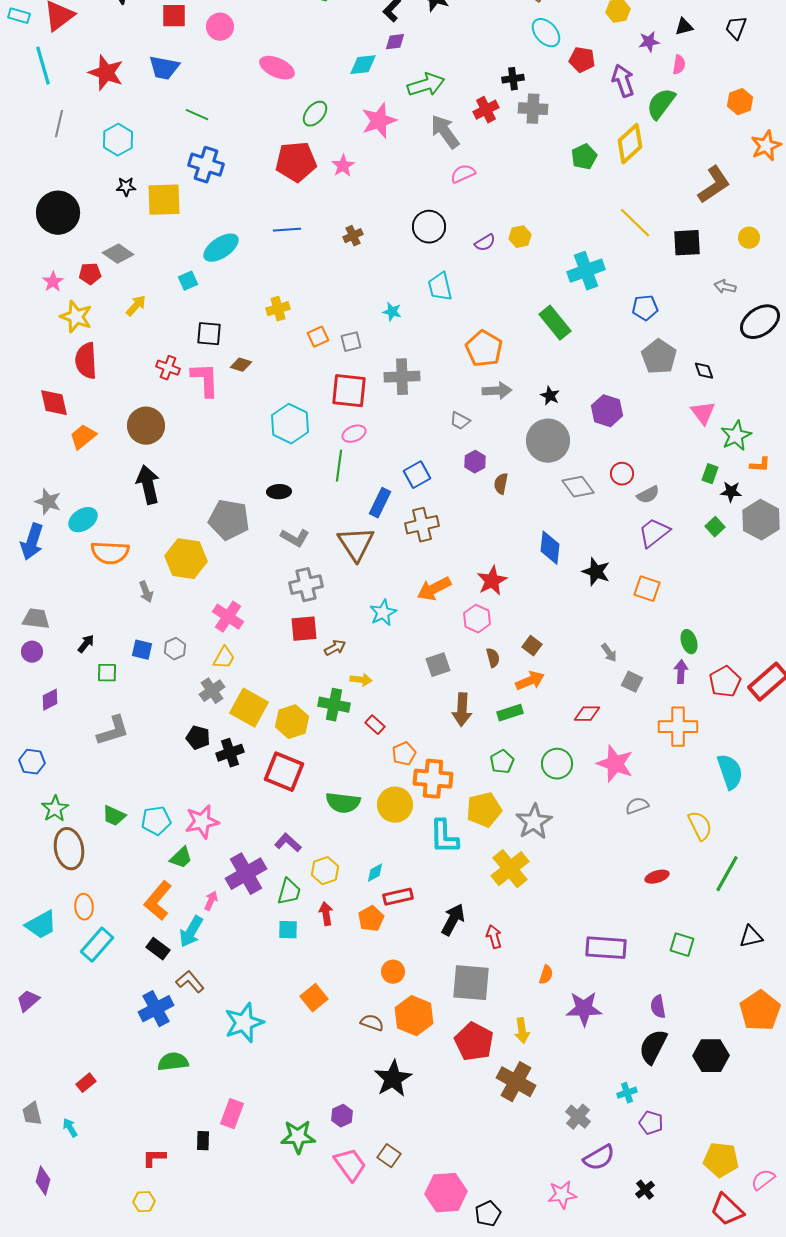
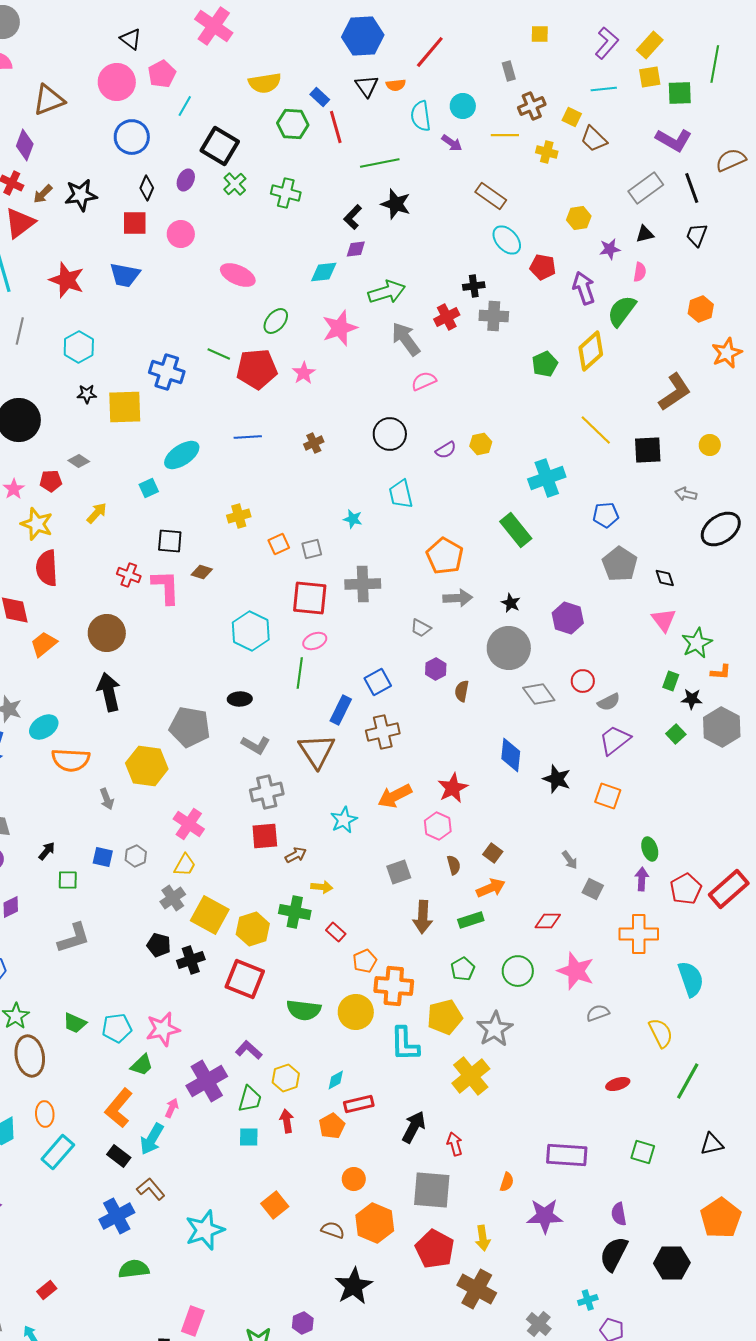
green line: (197, 115) -> (219, 354), moved
gray diamond: (118, 254) -> (79, 461), size x0.7

